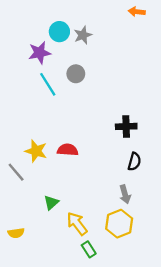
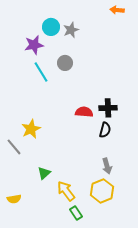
red semicircle: (68, 150) -> (84, 112), moved
yellow star: (36, 151) -> (31, 129), turned 30
black semicircle: (134, 162) -> (105, 130), moved

